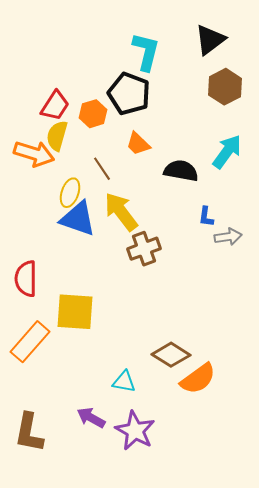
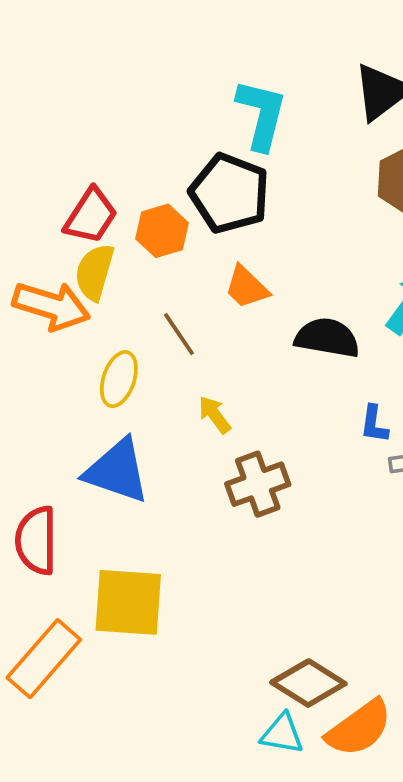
yellow arrow: (121, 212) -> (215, 415), size x0.5
blue triangle: (78, 219) -> (117, 471), moved
cyan triangle: (124, 382) -> (282, 734), moved

